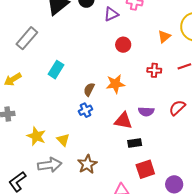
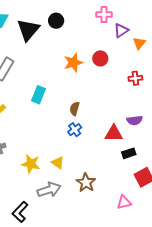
purple triangle: (111, 14) -> (121, 30), moved
orange star: (115, 84) -> (73, 63), moved

